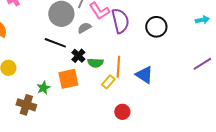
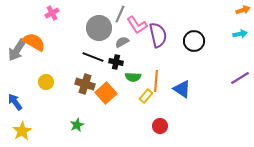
black cross: (78, 56) -> (116, 62), moved, turned -32
orange square: (68, 79) -> (106, 93), turned -30
green star: (43, 88) -> (77, 125), moved
brown cross: (26, 105) -> (85, 84), moved

